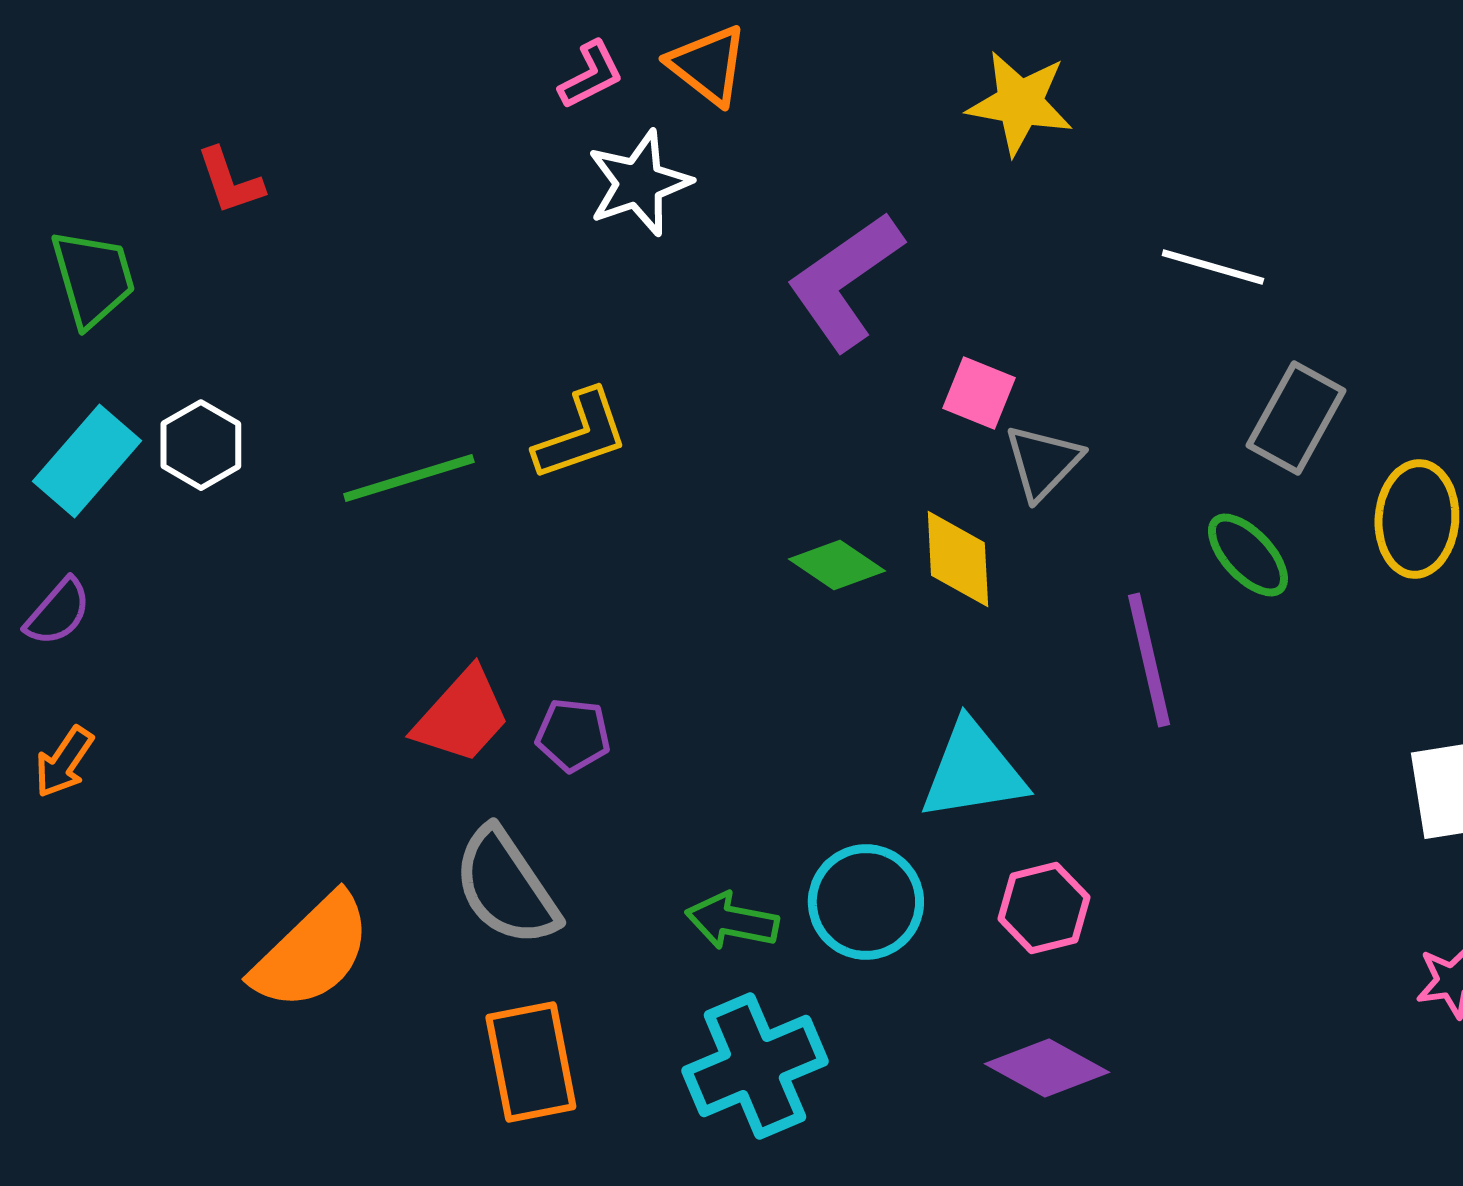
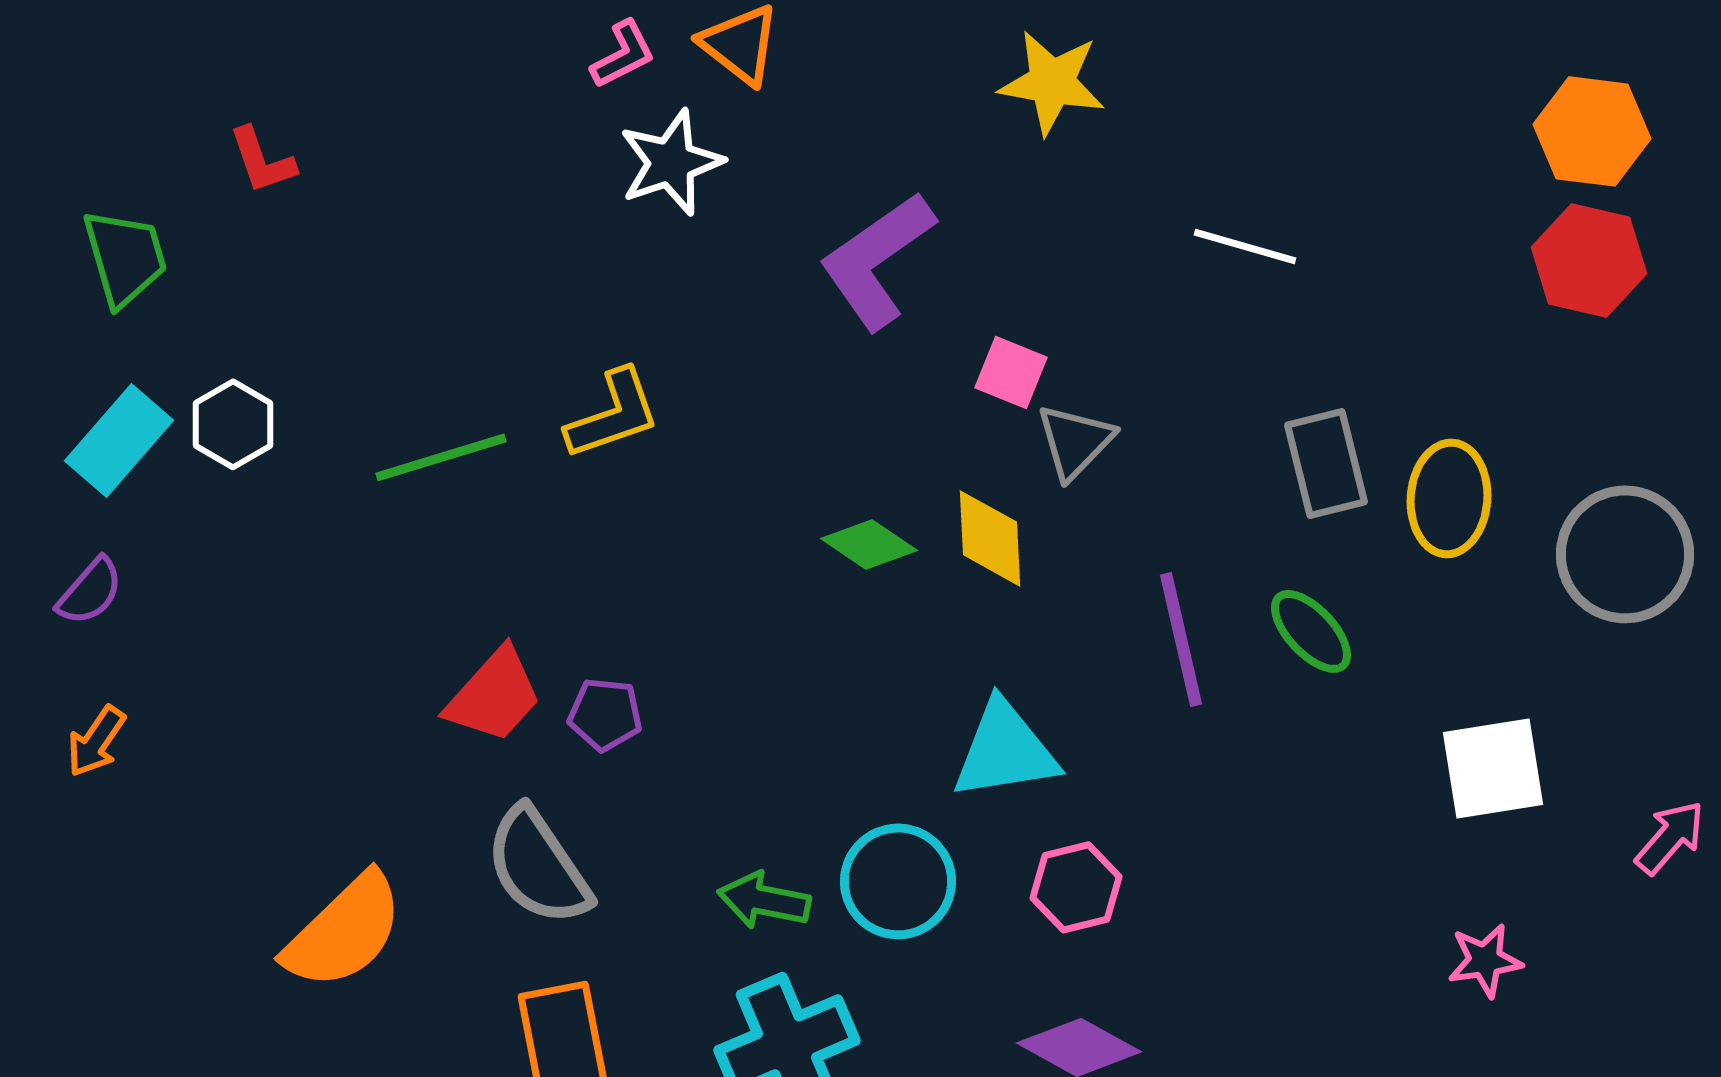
gray rectangle: (1296, 418) -> (1326, 463), moved, turned -43
green ellipse: (1248, 555) -> (1311, 631), moved

